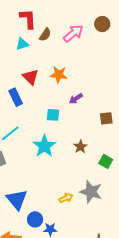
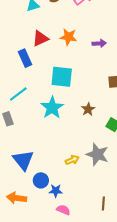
red triangle: (31, 77) -> (40, 38), turned 48
purple arrow: (76, 99) -> (99, 43), moved, turned -152
cyan square: (53, 115) -> (62, 77), size x1.6

